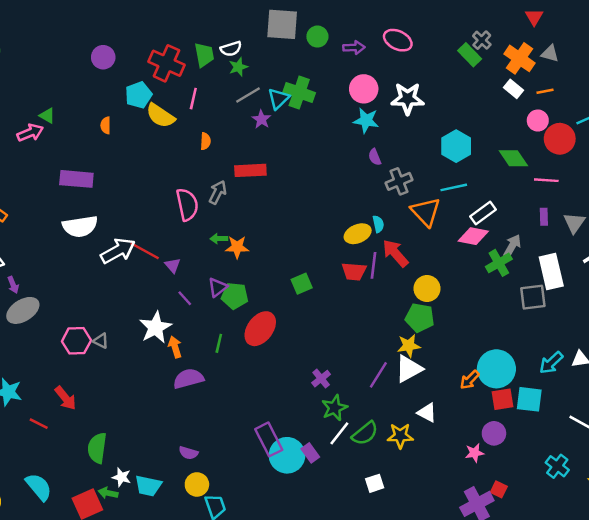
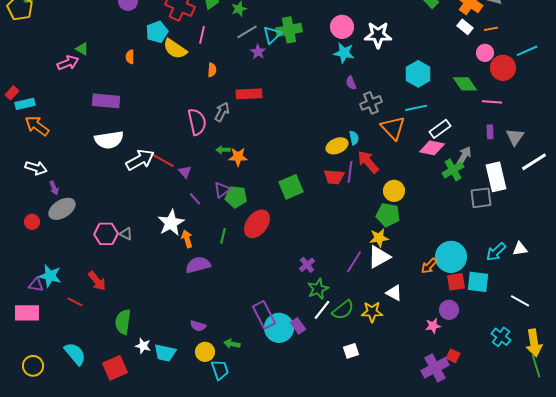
green cross: (299, 93) -> (289, 30), turned -30
green square: (302, 284) -> (291, 187), size x1.4
green arrow: (108, 493) -> (232, 344), moved

